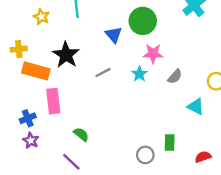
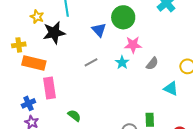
black star: (66, 55) -> (54, 33), moved, turned 30

